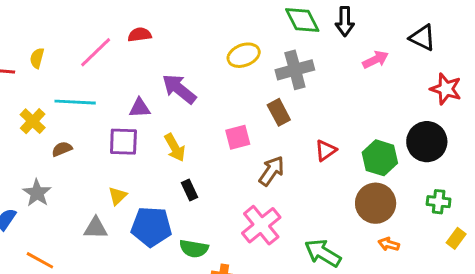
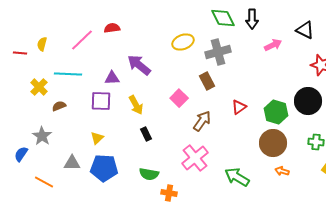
pink square: (238, 137) -> (179, 98), turned -30
blue pentagon: (151, 227) -> (104, 168), moved
gray triangle: (96, 228) -> (72, 163), moved

